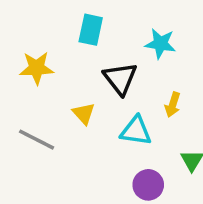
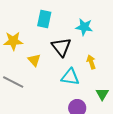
yellow arrow: (173, 105) -> (91, 62), turned 144
yellow triangle: (84, 113) -> (34, 60), moved

